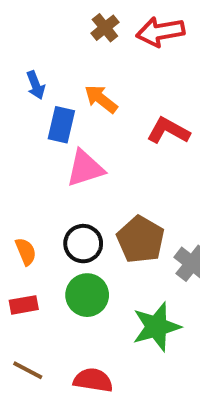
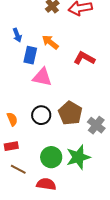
pink triangle: (85, 168) -> (42, 77), turned 30
green circle: (87, 295) -> (51, 157), moved
brown line: (28, 370) -> (18, 169), moved

